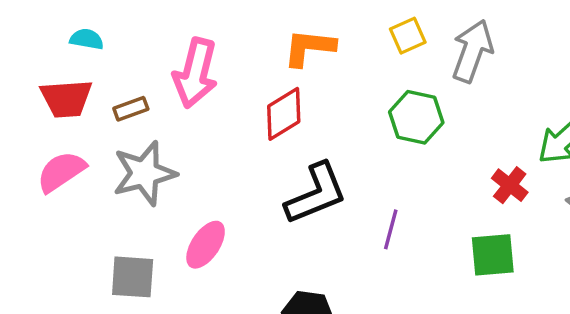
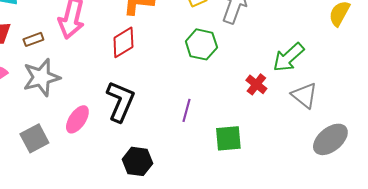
black L-shape: (316, 194) -> (120, 101), moved, turned -45
green square: (493, 255) -> (228, 138), moved
gray square: (133, 277) -> (34, 138), turned -32

